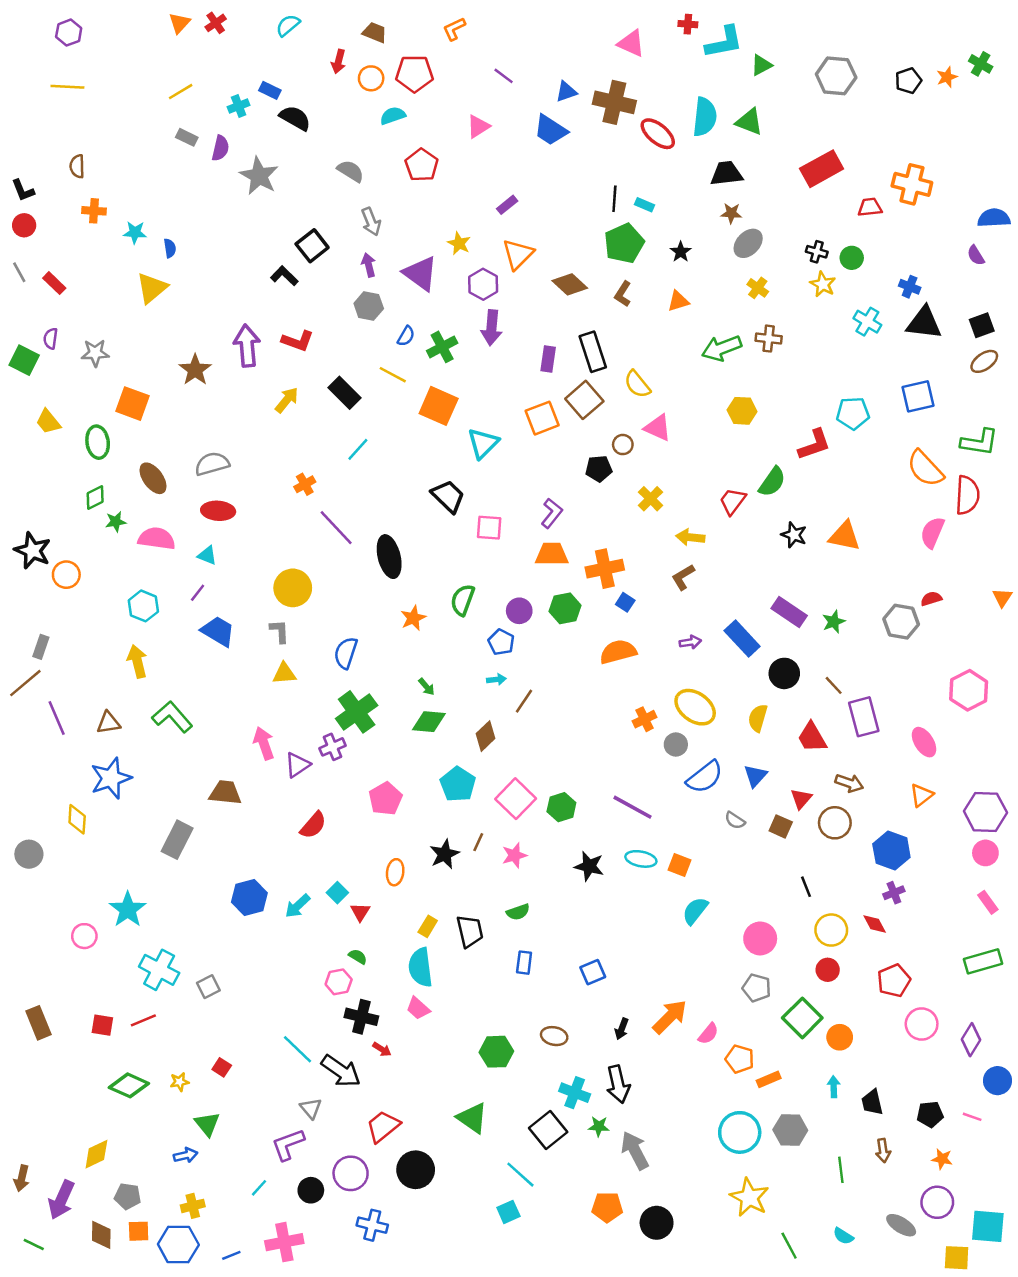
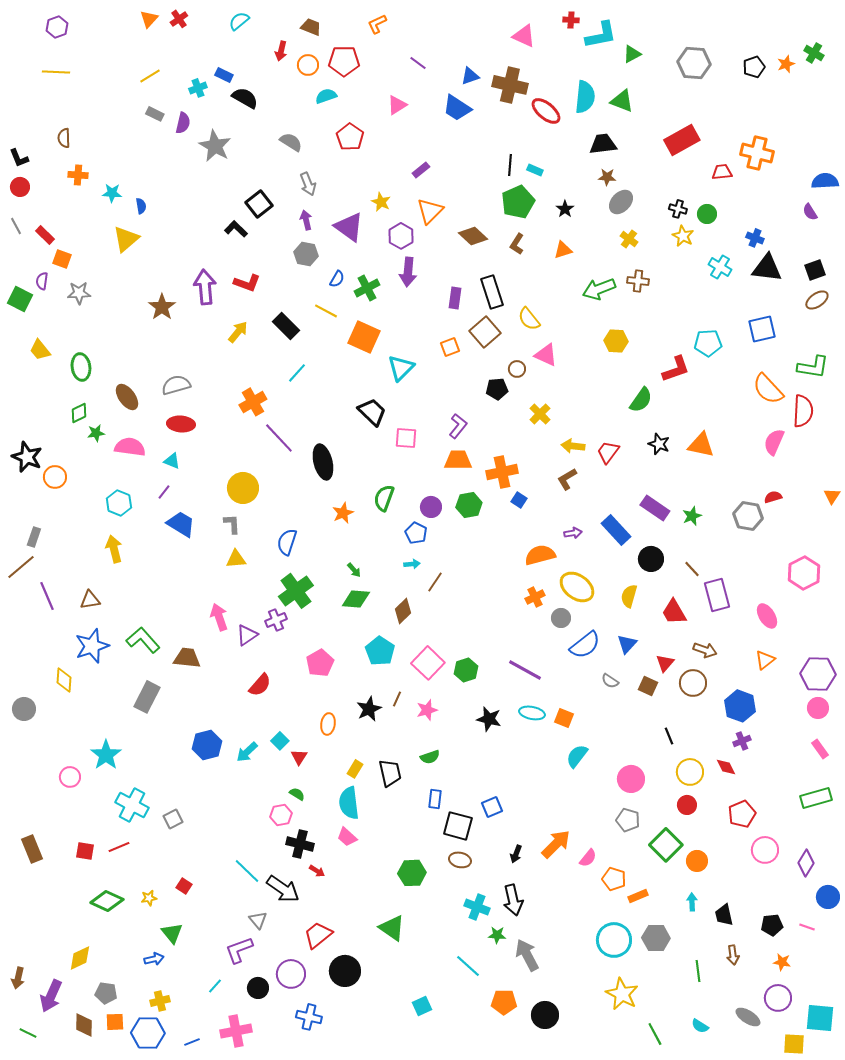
orange square: (133, 404) -> (62, 259), moved, size x0.7
orange square: (542, 418) -> (450, 347), size x0.7
orange cross: (305, 484) -> (253, 402), size x1.5
red trapezoid: (732, 501) -> (608, 452), moved
orange semicircle: (618, 652) -> (540, 555), moved
green L-shape: (172, 717) -> (143, 640), moved
black square: (548, 1130) -> (458, 826), moved, turned -36
cyan line: (520, 1175) -> (468, 966), moved

